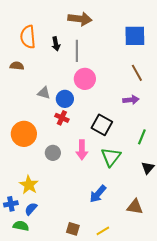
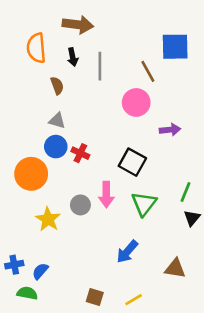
brown arrow: (80, 19) -> (78, 25), moved
brown semicircle: (17, 66) -> (57, 86), moved, turned 64
brown line: (137, 73) -> (148, 71), moved
pink circle: (85, 79) -> (136, 102), moved
blue circle: (65, 99) -> (56, 147), moved
green line: (142, 137) -> (186, 192), moved
gray circle: (53, 153) -> (80, 205), moved
yellow star: (29, 185) -> (48, 219), moved

